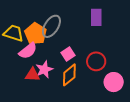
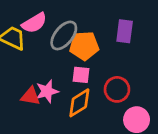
orange pentagon: (36, 34) -> (84, 46), moved, turned 30
pink semicircle: (28, 51) -> (34, 23), moved
pink square: (68, 54) -> (81, 75), turned 32

